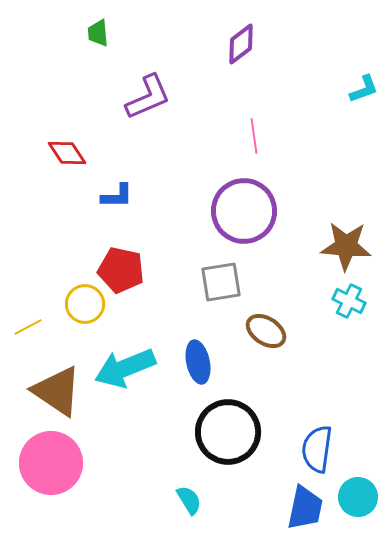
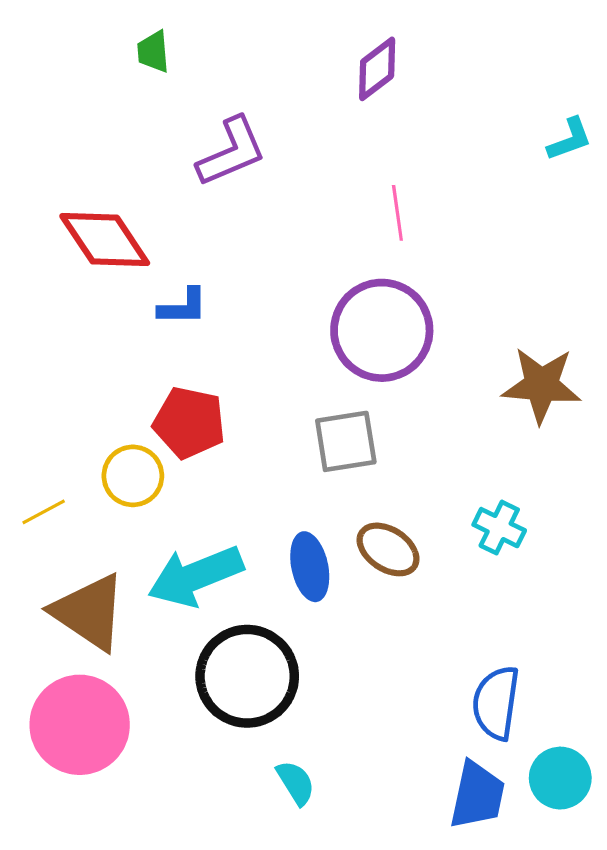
red diamond: (67, 153) -> (105, 239), size x1.5
cyan cross: (349, 301) -> (499, 528), moved
brown ellipse: (266, 331) -> (388, 549), moved
black circle: (228, 432) -> (247, 676), moved

